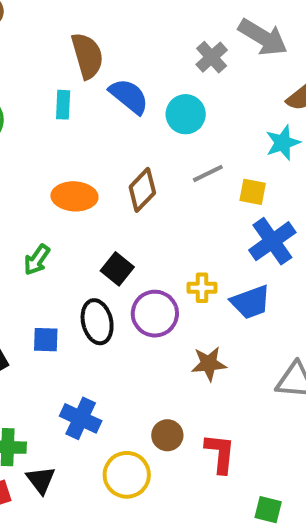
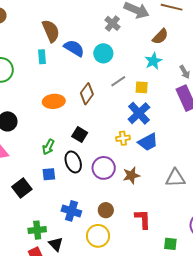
blue cross: (272, 241) -> (139, 113), moved
green arrow: (37, 260) -> (48, 147), moved
purple circle: (155, 314) -> (104, 168), moved
brown circle: (167, 435) -> (106, 210), moved

